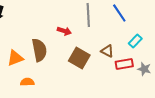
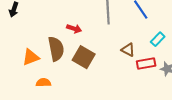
red arrow: (64, 31) -> (74, 29), moved
brown square: (79, 58) -> (84, 57), moved

